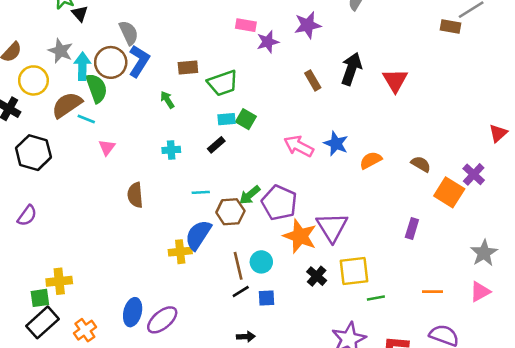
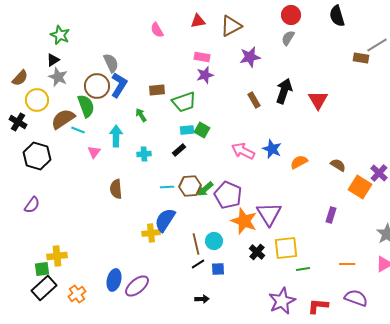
black triangle: (80, 14) -> (53, 60), moved, turned 40
purple star: (268, 42) -> (205, 75), moved
cyan arrow: (82, 66) -> (116, 136), moved
brown hexagon: (230, 212) -> (190, 186), moved

